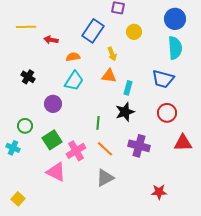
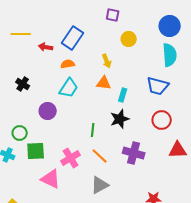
blue rectangle: (93, 31) -> (73, 38), moved
green square: (52, 140) -> (36, 151), moved, turned 30

